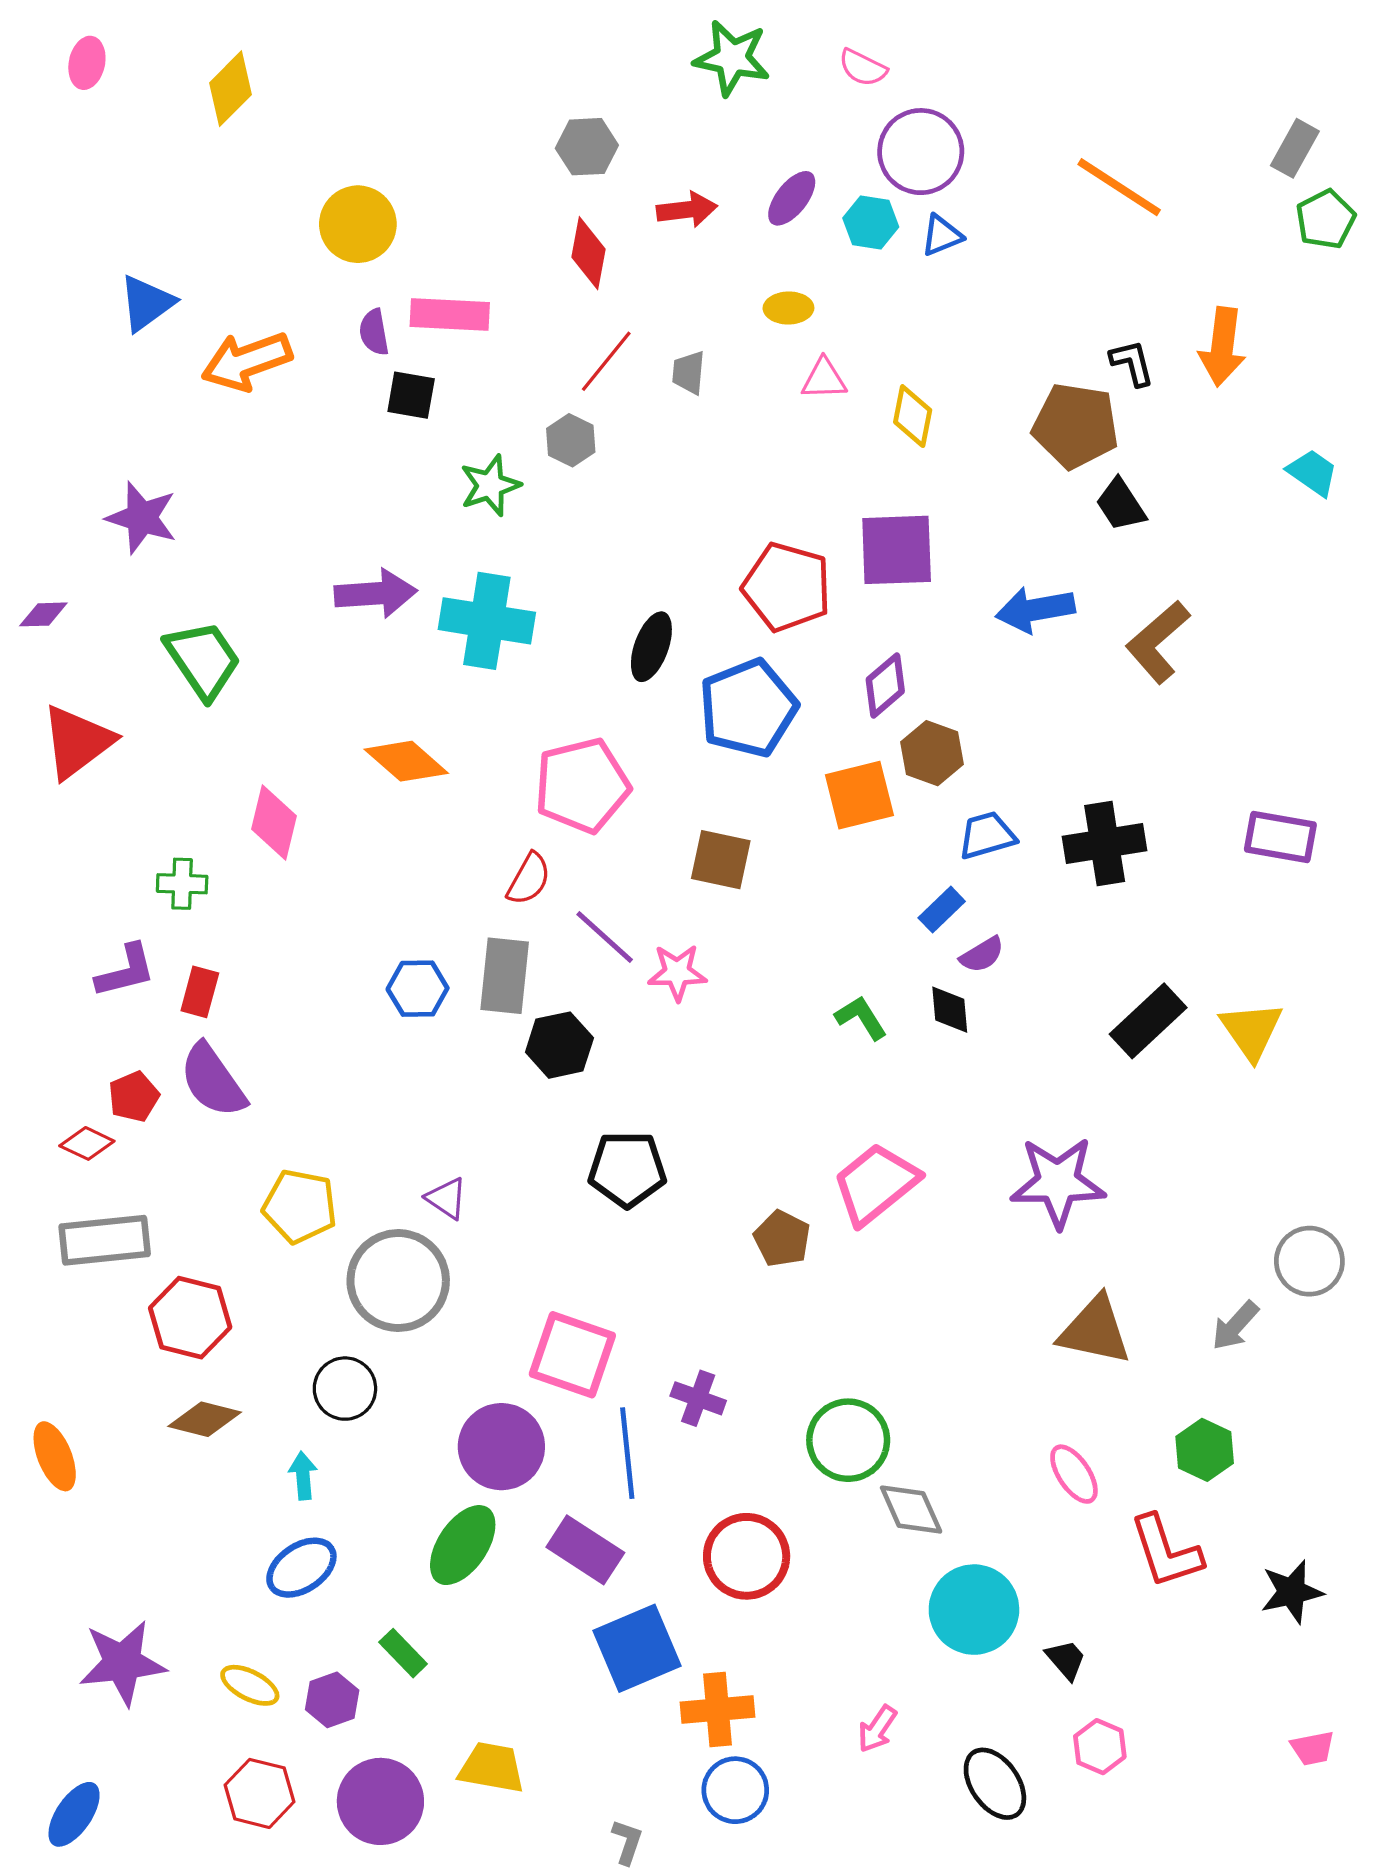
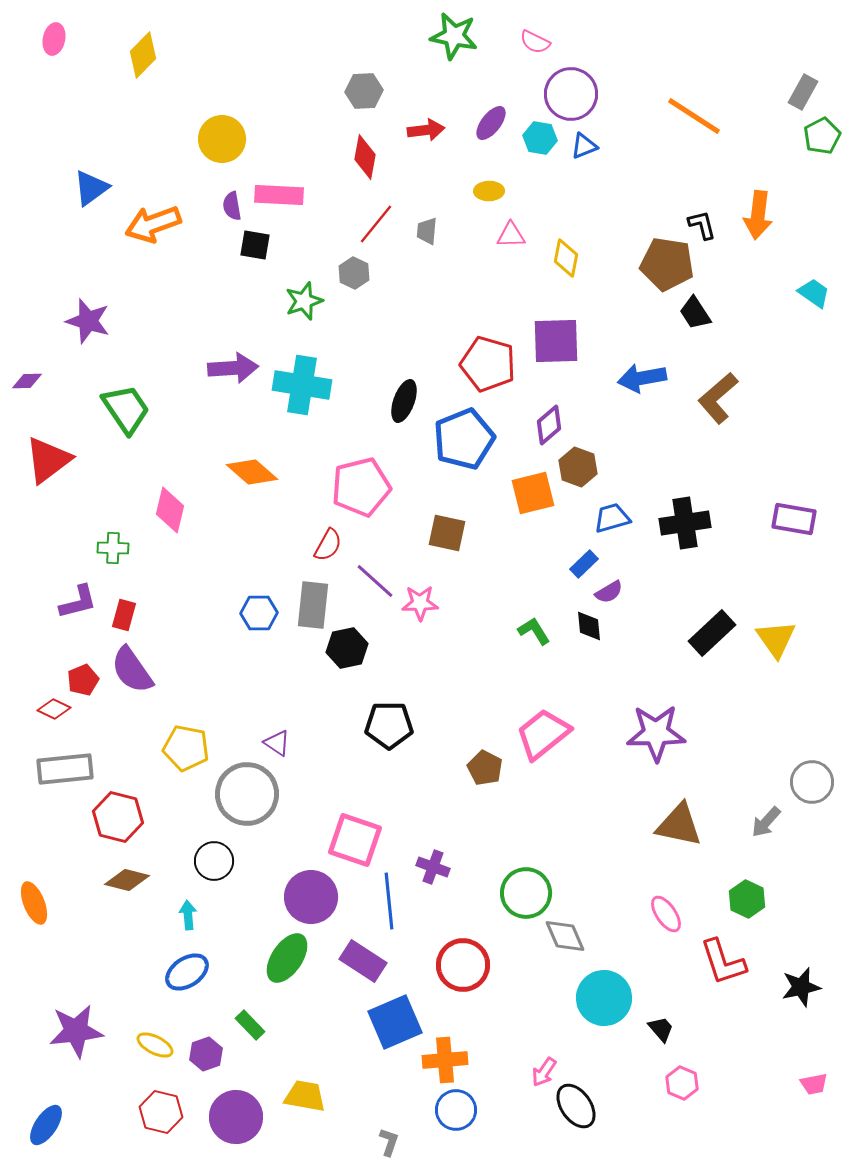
black ellipse: (995, 1784) -> (576, 1106), moved

